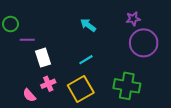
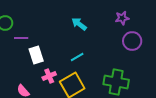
purple circle: (144, 43) -> (132, 41), size x0.7
pink cross: (48, 84) -> (49, 76), moved

